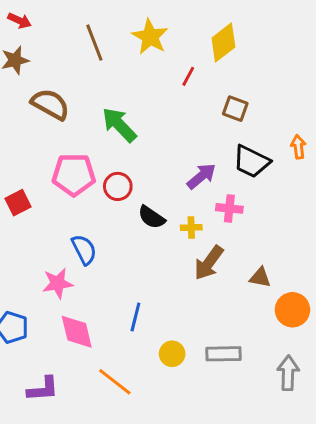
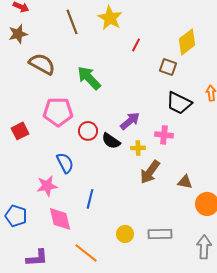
yellow diamond: (223, 43) -> (187, 42), moved
purple arrow: (201, 176) -> (130, 121), moved
red circle: (118, 186) -> (88, 131), moved
blue line: (135, 317) -> (90, 199), moved

